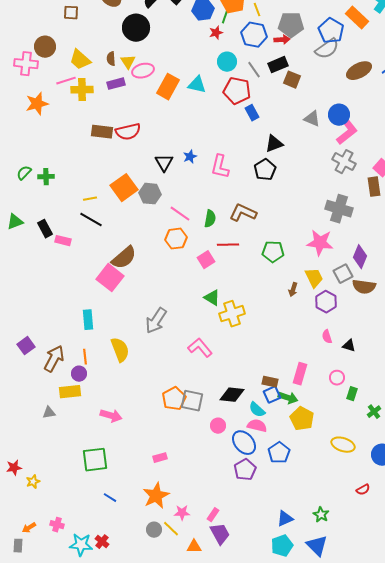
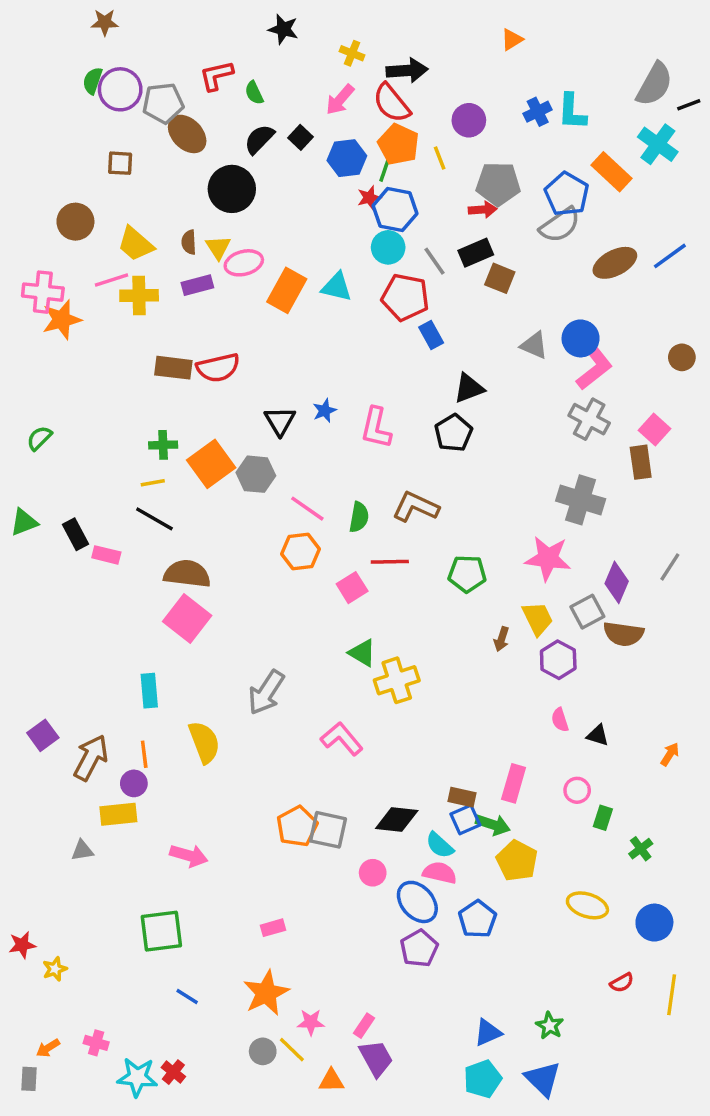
blue hexagon: (254, 35) -> (395, 210), moved
pink cross: (26, 64) -> (43, 292), moved
green cross: (46, 177) -> (163, 445), moved
brown semicircle: (124, 258) -> (187, 574), moved, turned -132

